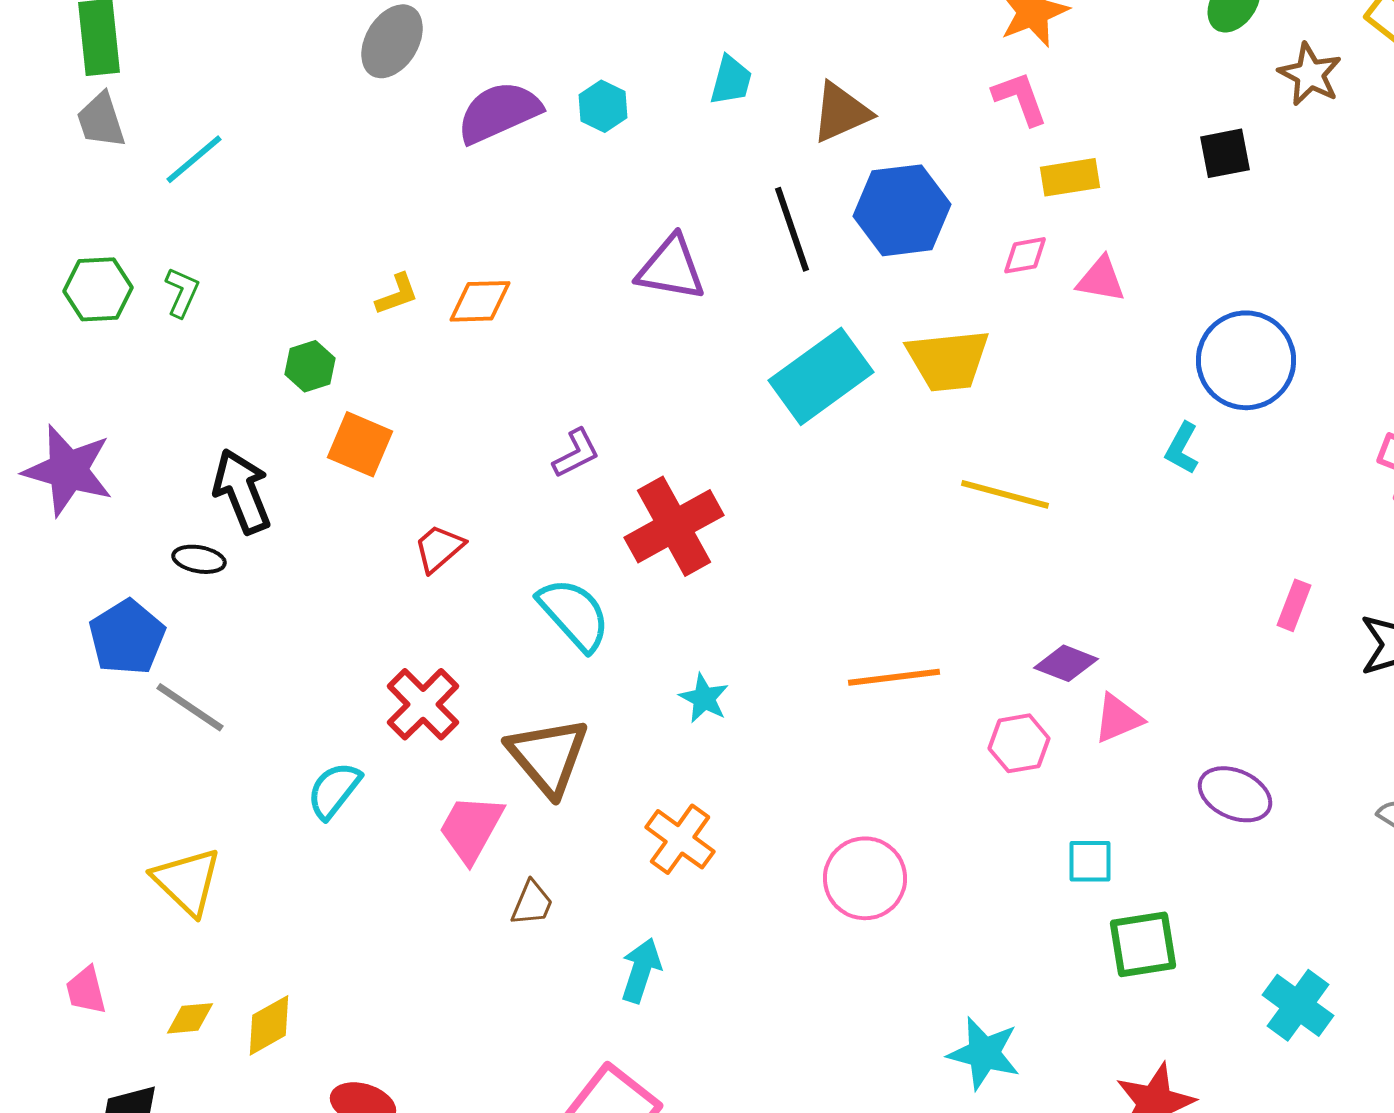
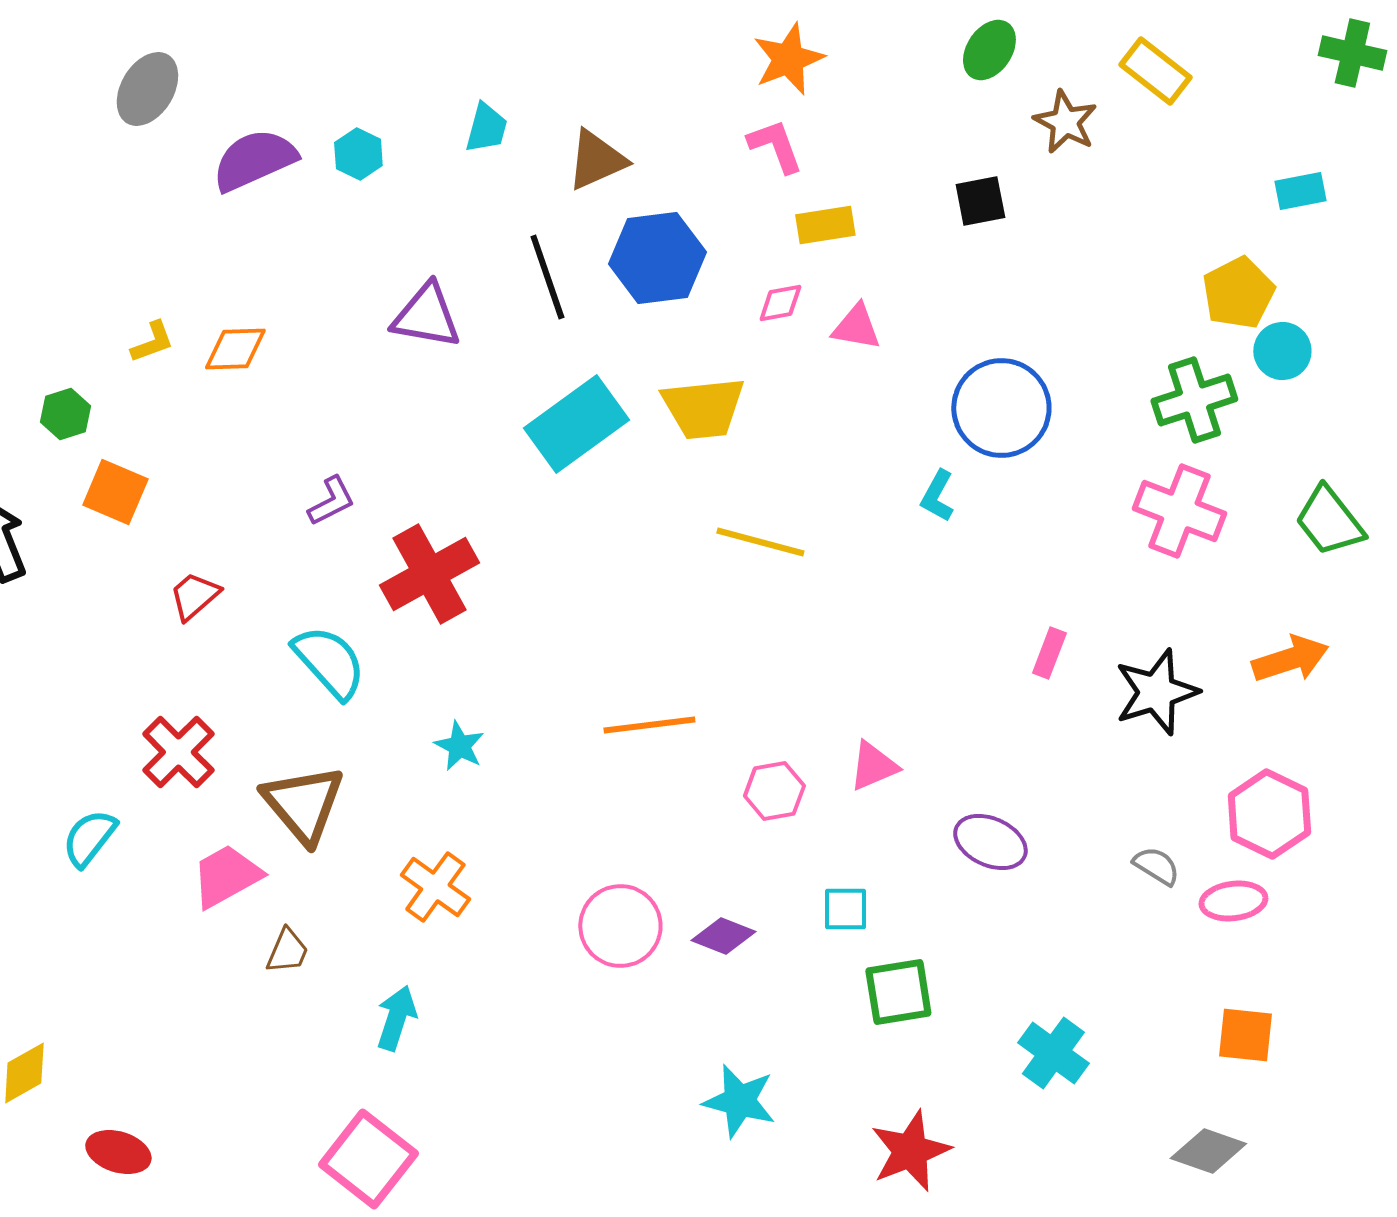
purple diamond: (1066, 663) -> (723, 936), moved
pink trapezoid: (471, 828) -> (226, 876), turned 32

